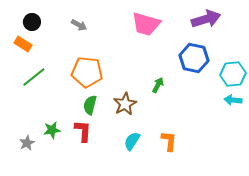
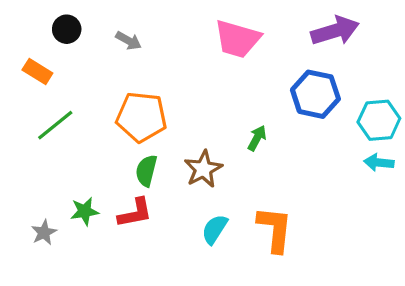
black circle: (32, 22) -> (67, 29), moved
red L-shape: (83, 131) -> (135, 213), turned 75
orange L-shape: (169, 141) -> (275, 229), size x1.4

